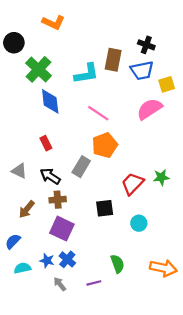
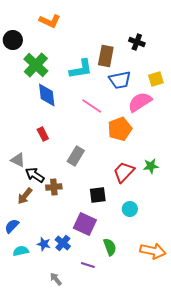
blue trapezoid: (142, 70) -> (120, 80), moved
orange pentagon: (105, 145) -> (120, 129), moved
black arrow: (50, 176) -> (35, 175), moved
purple square: (62, 229) -> (85, 224), moved
purple line: (94, 283) -> (88, 265), turned 32
gray arrow: (60, 284) -> (56, 279), moved

